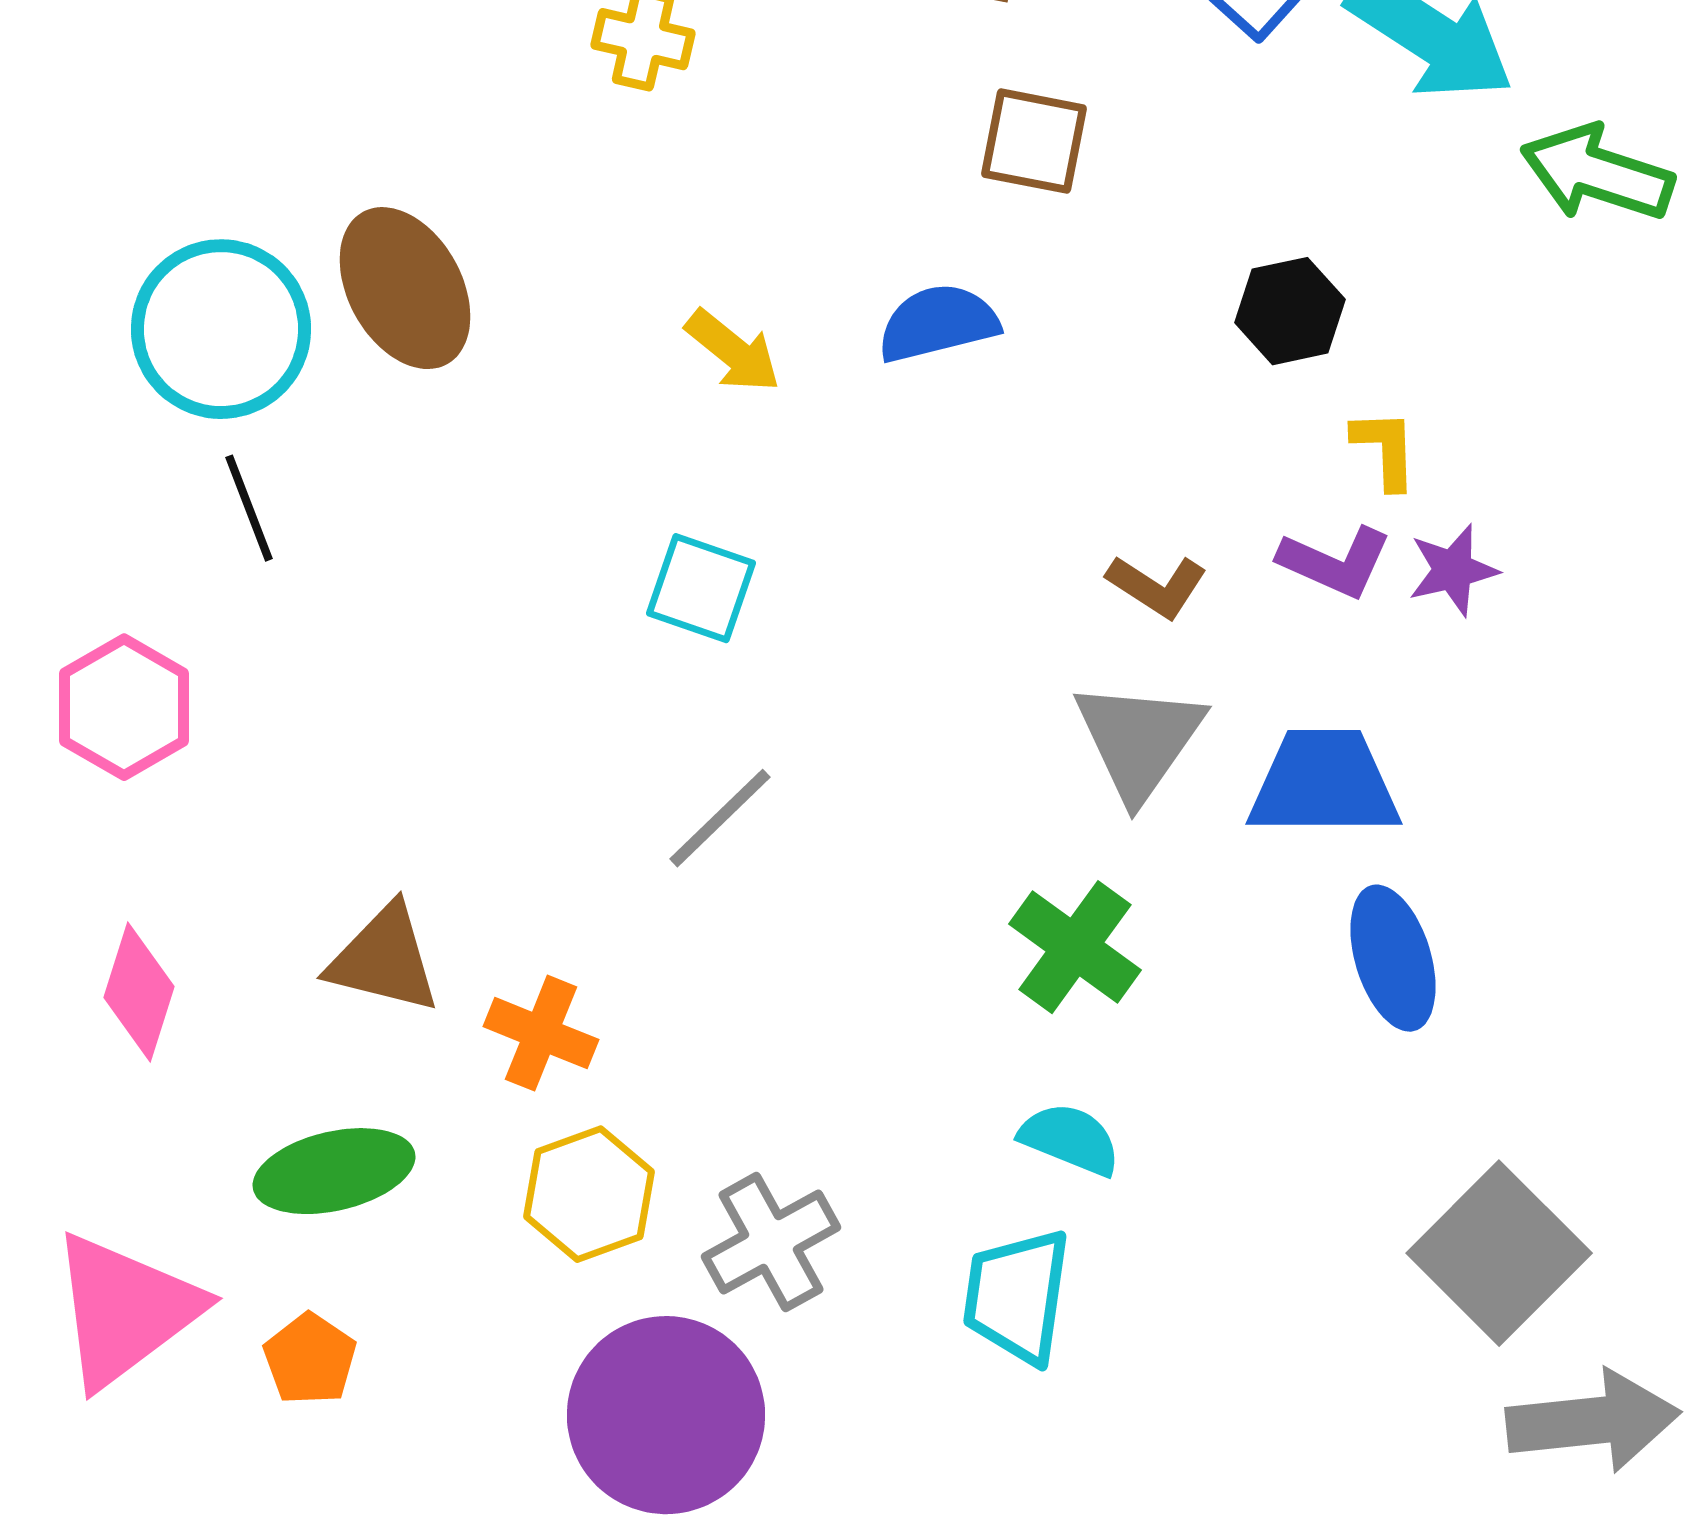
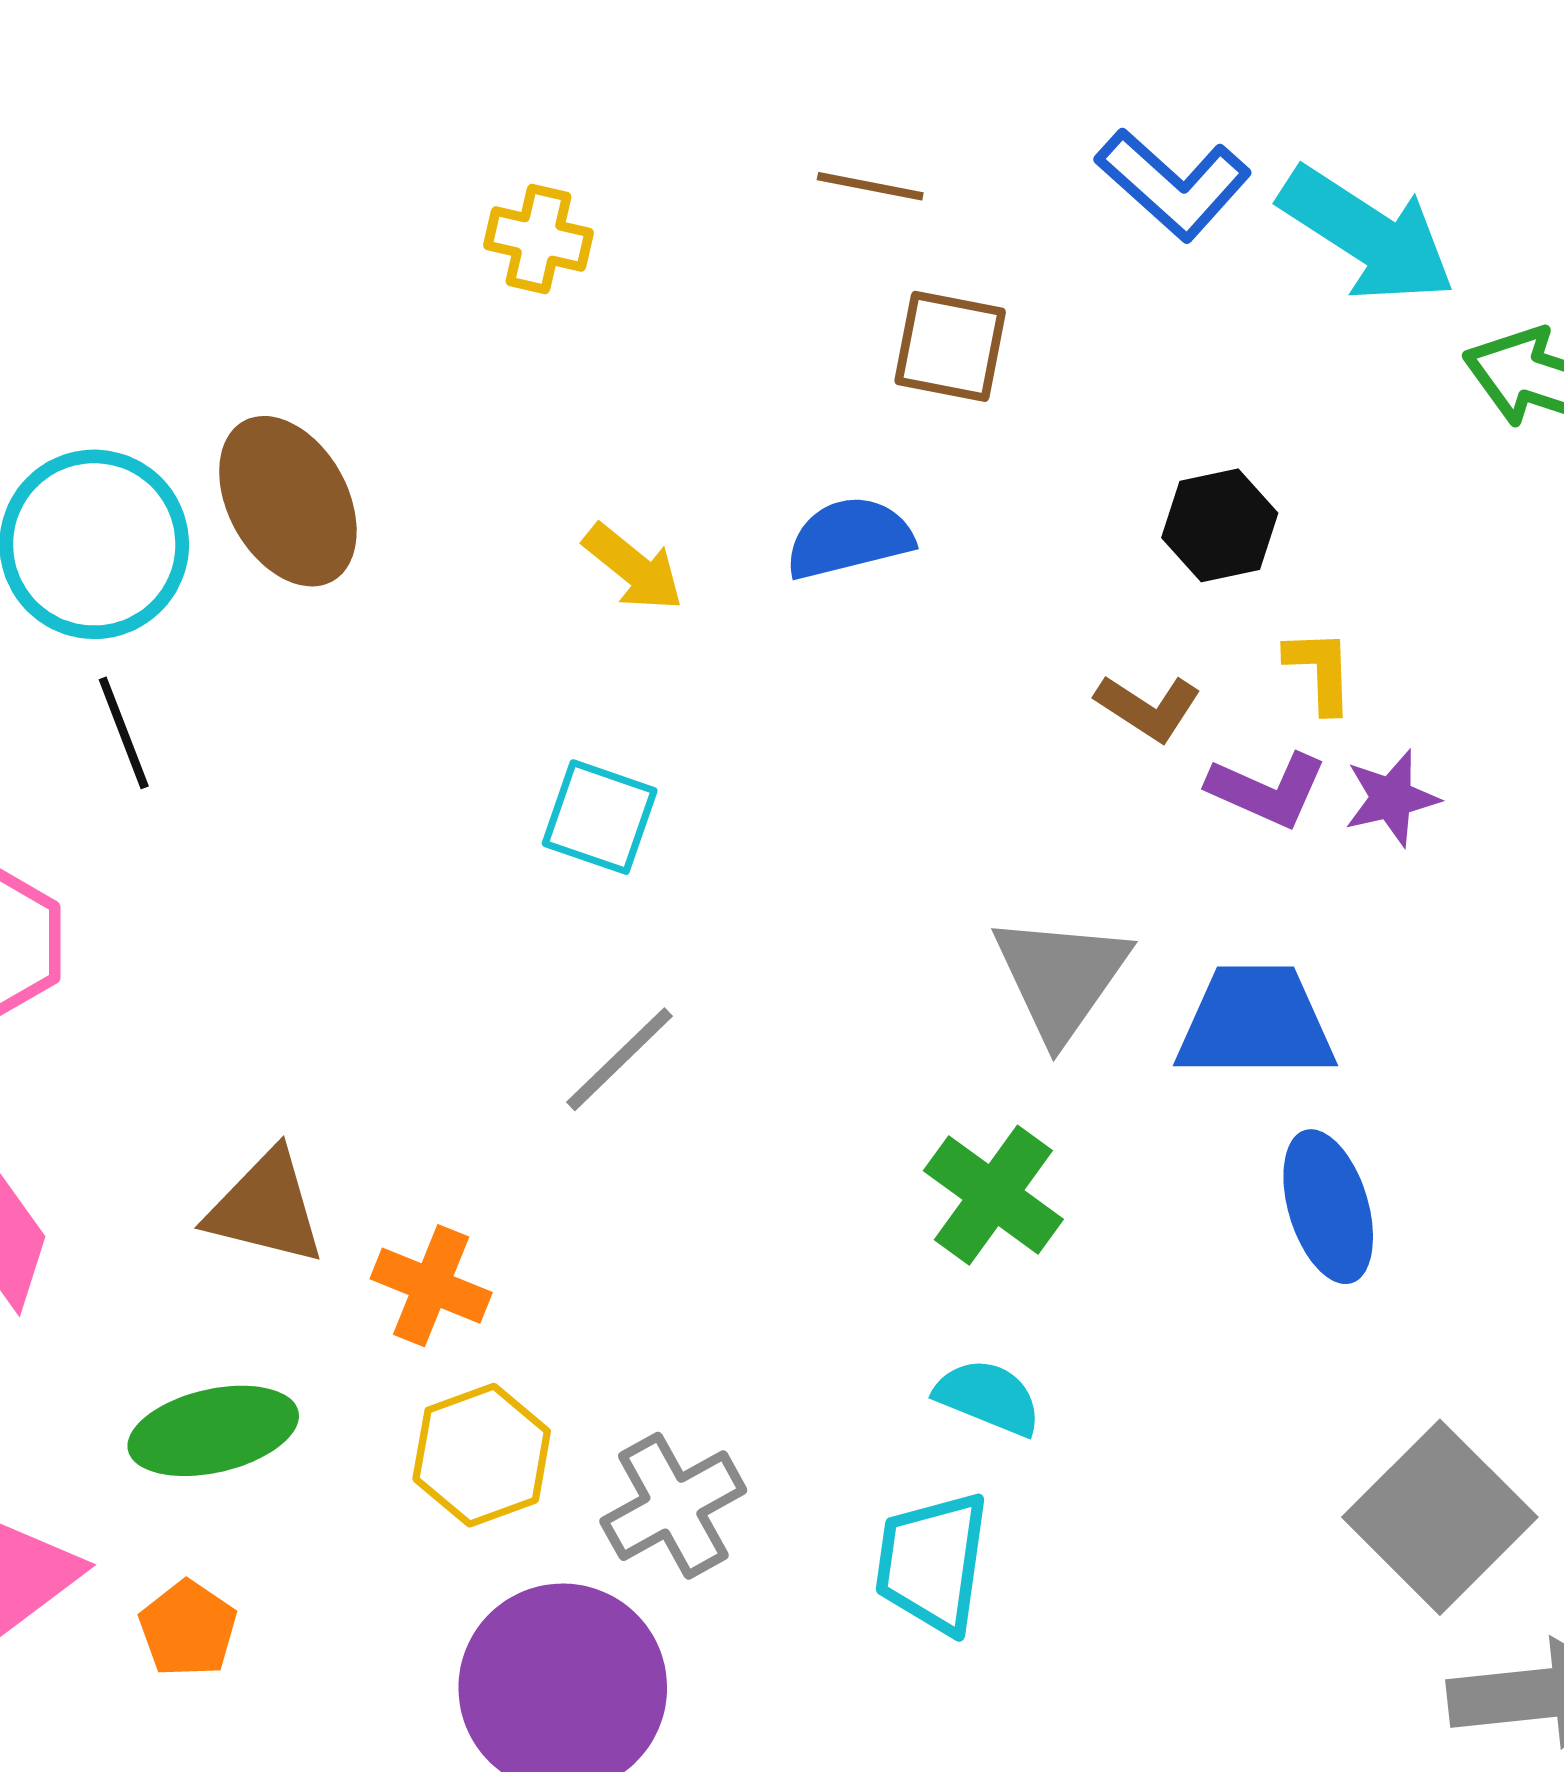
brown L-shape: (1157, 586) -> (1148, 708), moved

